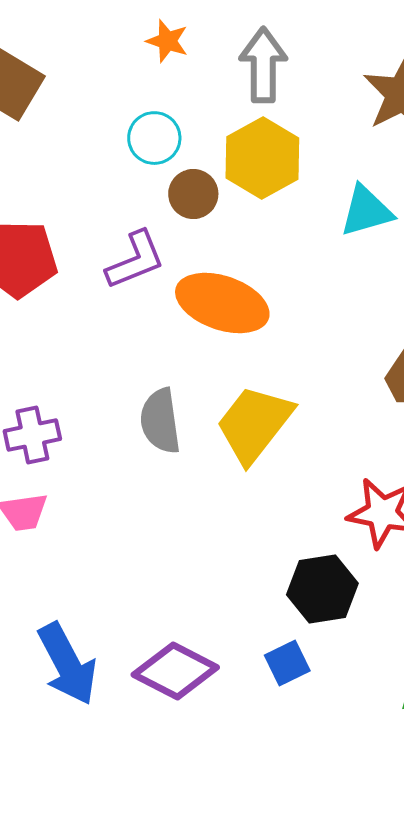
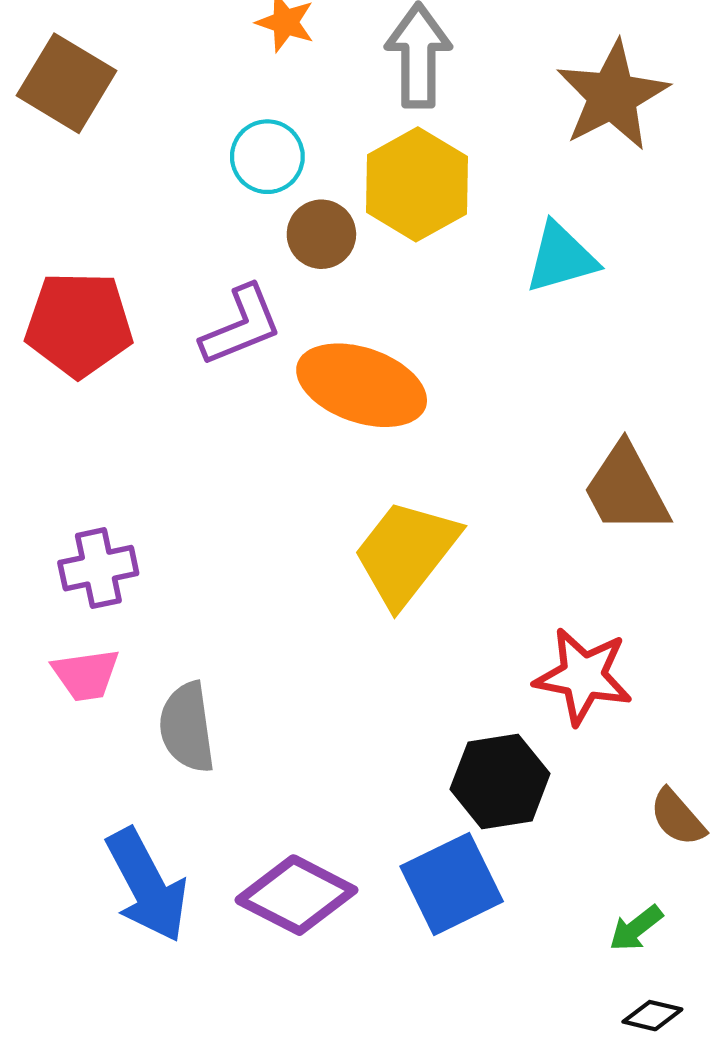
gray semicircle: (160, 421) -> (187, 727), moved
blue square: (287, 663) -> (452, 884), size x1.6

